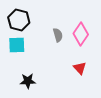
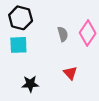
red triangle: (80, 68) -> (70, 73), moved

